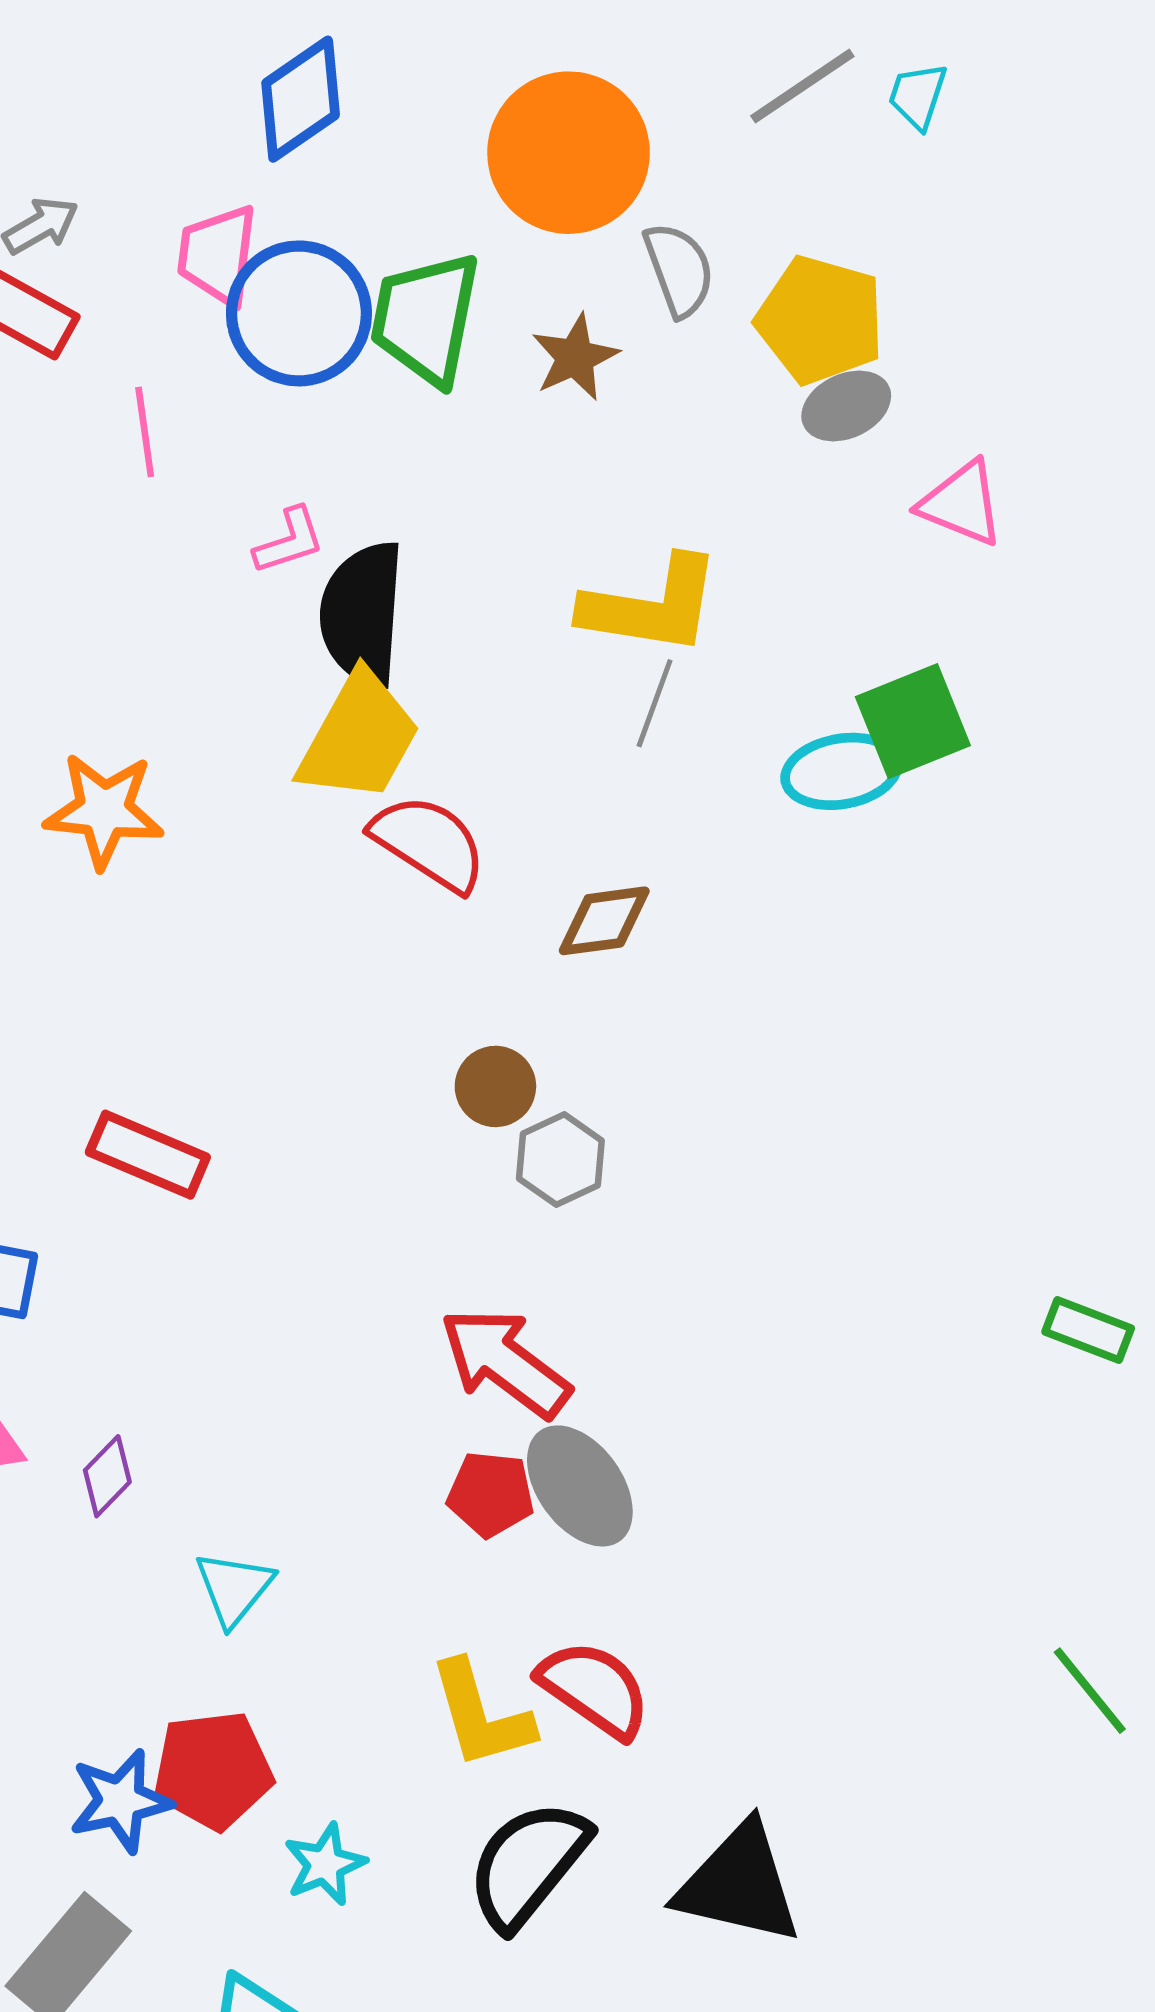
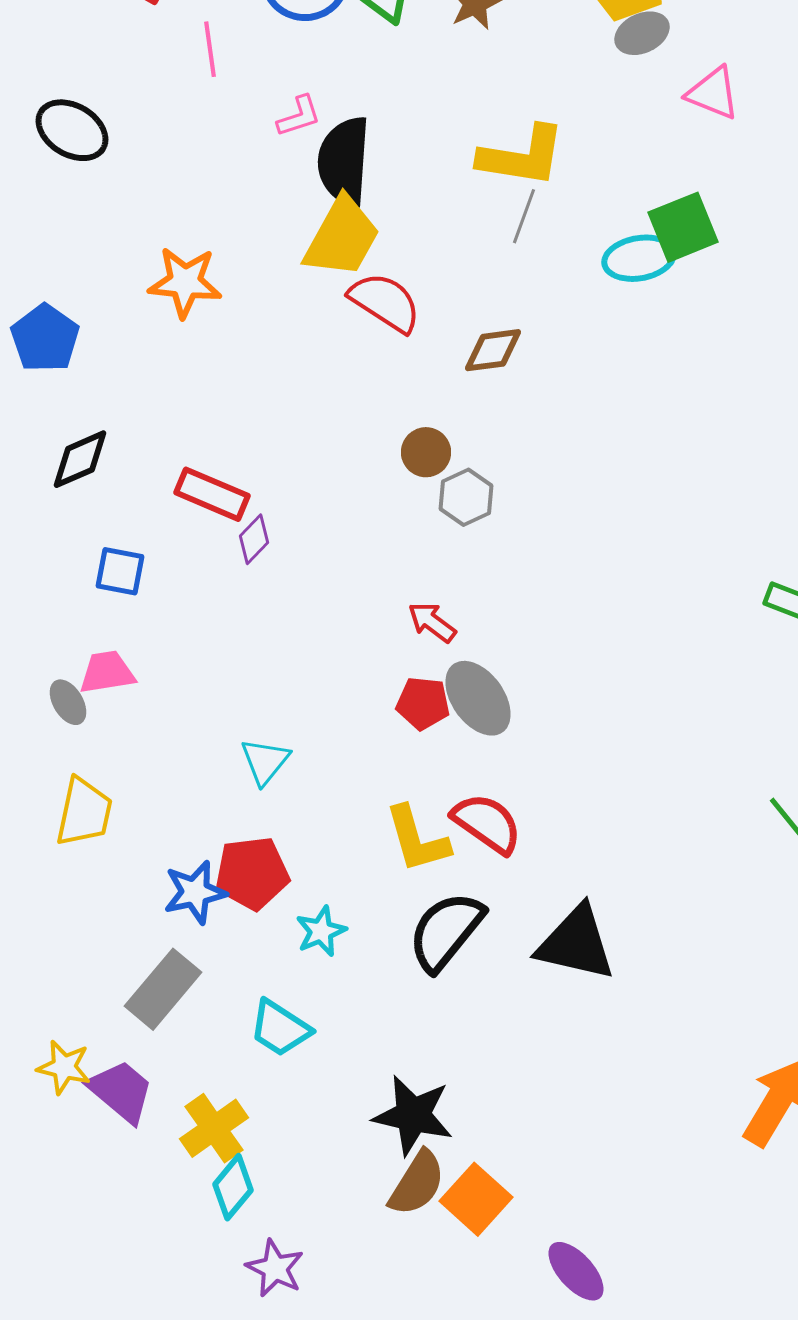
red arrow: (505, 1363) -> (432, 622), size x0.6
purple diamond: (107, 1476) -> (254, 539), moved

